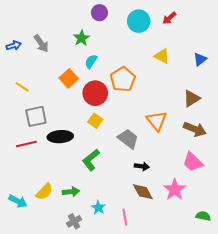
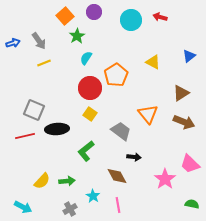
red arrow: (169, 18) -> (160, 17), turned 56
yellow triangle: (162, 56) -> (153, 62), moved
orange square: (69, 78) -> (65, 16), moved
yellow line: (22, 87) -> (44, 63), moved, turned -56
gray square: (36, 116) -> (34, 110), turned 35
pink trapezoid: (193, 162) -> (190, 164), moved
brown diamond: (143, 192) -> (117, 176), moved
cyan arrow: (18, 201) -> (23, 207), moved

